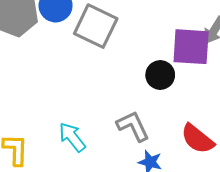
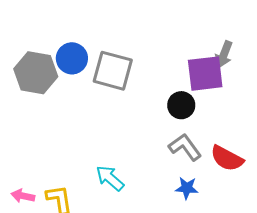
gray L-shape: (133, 126) -> (185, 147), moved

